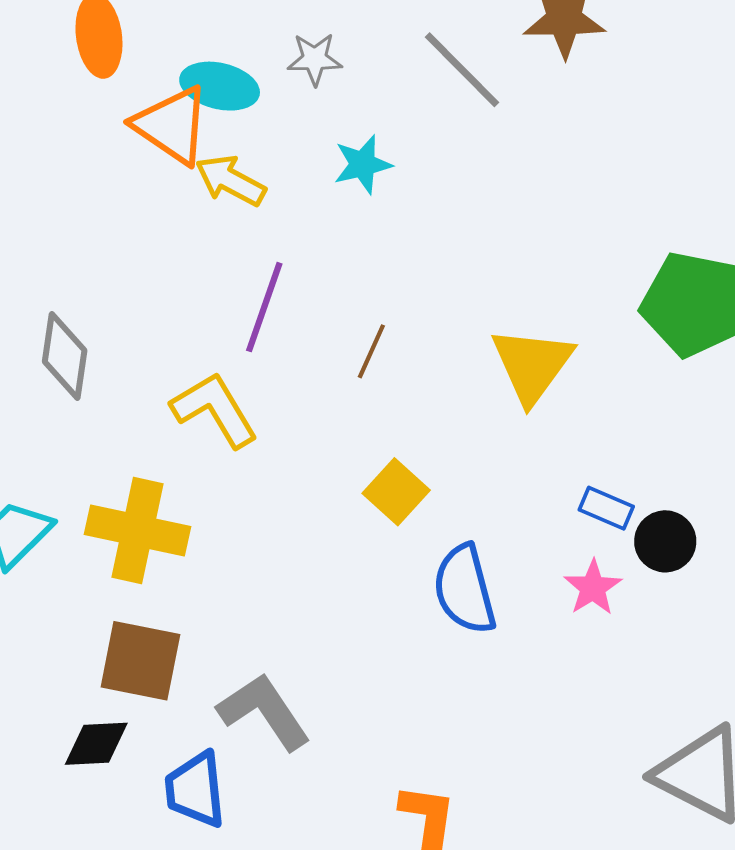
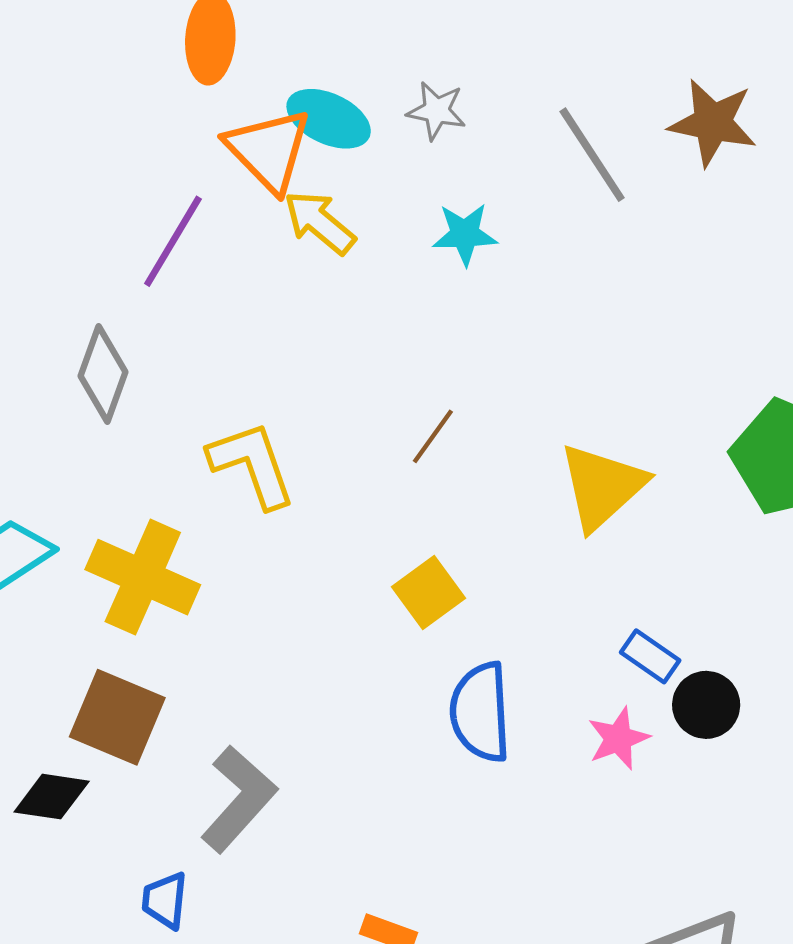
purple line: (264, 307) -> (173, 241), moved
gray L-shape: (264, 712) -> (239, 799), turned 64
blue trapezoid: (195, 790) -> (165, 900), moved, size x0.7

